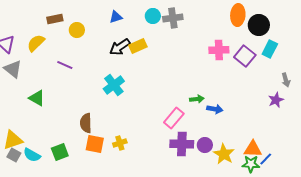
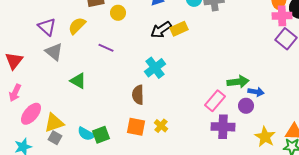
pink cross: (219, 50) -> (282, 16), moved
green arrow: (197, 99) -> (238, 82), size x1.5
brown semicircle: (86, 123) -> (138, 95), moved
yellow cross: (120, 143) -> (161, 126), turned -32
purple circle: (205, 145) -> (246, 106), moved
cyan semicircle: (32, 155) -> (86, 134), moved

